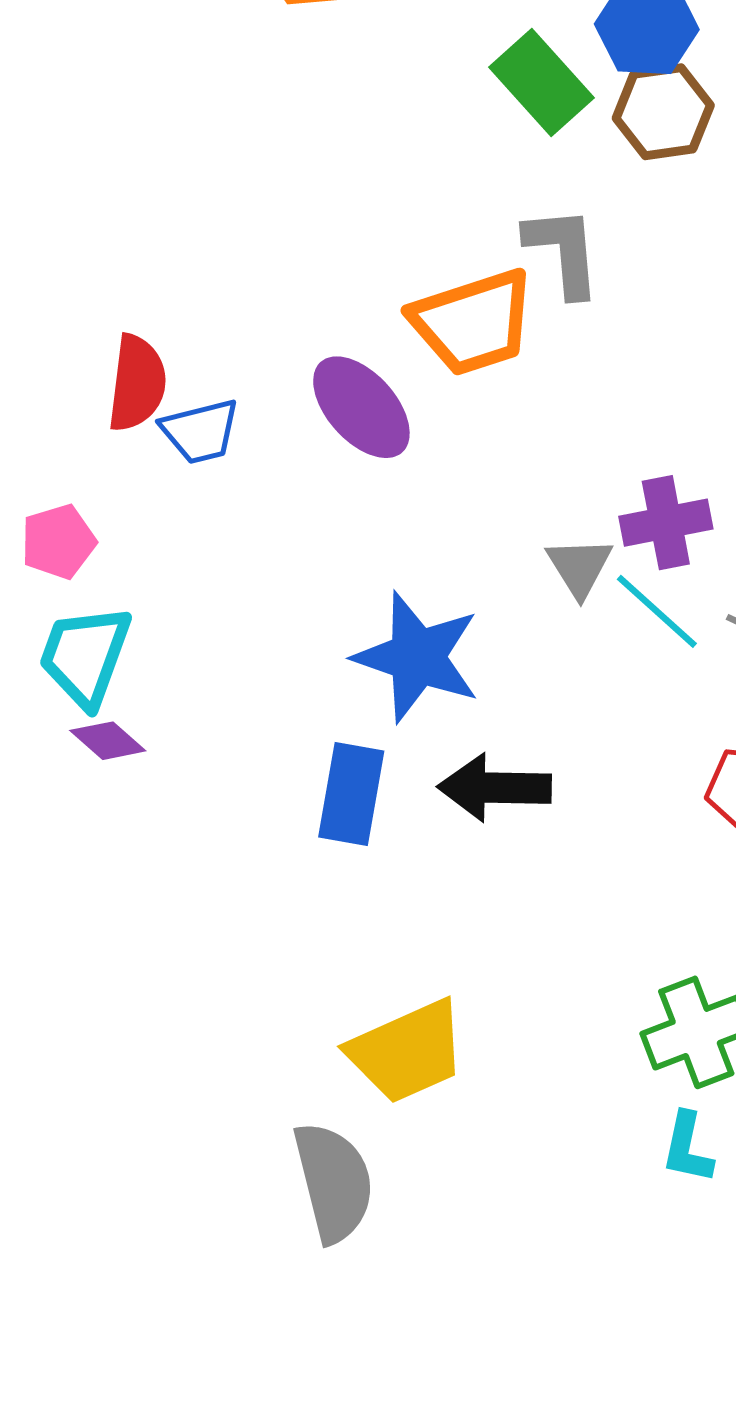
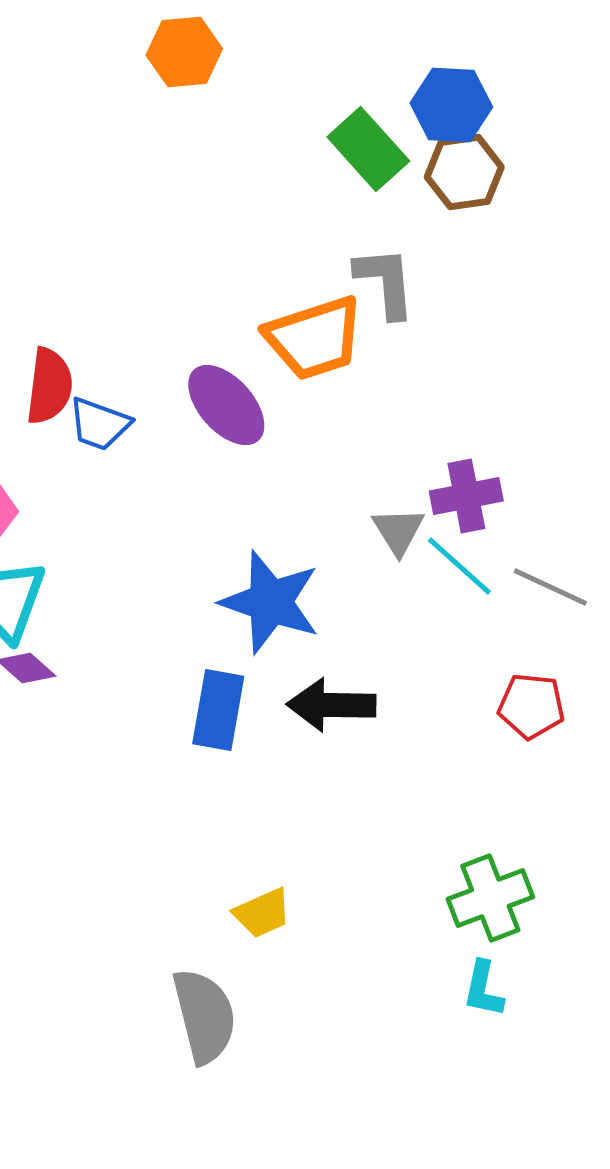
blue trapezoid: (200, 431) -> (99, 424), turned 34
yellow trapezoid: (407, 1051) -> (262, 913), size x0.6

